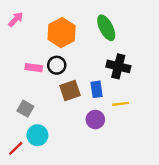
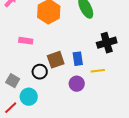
black circle: (57, 65) -> (40, 72), moved
black cross: (118, 66) -> (107, 43), moved, turned -30
gray square: (25, 109) -> (13, 81), moved

